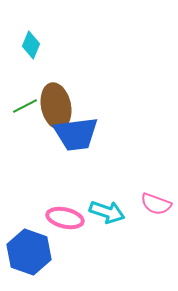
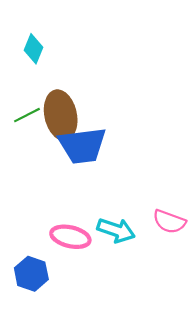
blue hexagon: (29, 252) -> (31, 274), size x0.7

